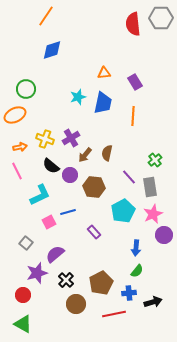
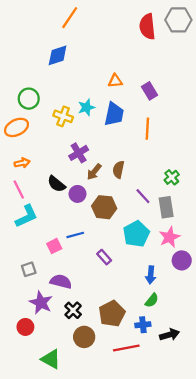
orange line: (46, 16) -> (70, 18), moved
yellow cross: (45, 139) -> (63, 116), moved
cyan L-shape: (40, 195) -> (27, 216), moved
gray square: (26, 243) -> (29, 269), turned 32
purple semicircle: (55, 254) -> (61, 282), turned 54
purple star: (37, 273) -> (41, 303), turned -30
green triangle: (23, 324) -> (51, 359), moved

